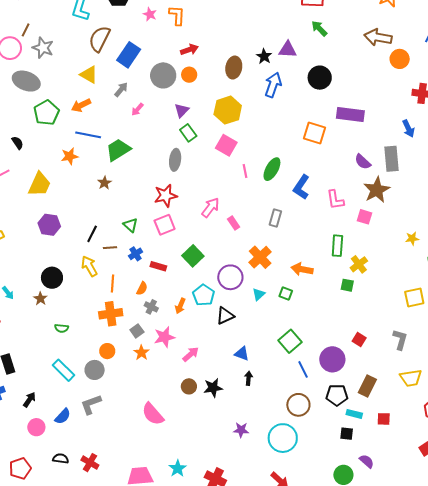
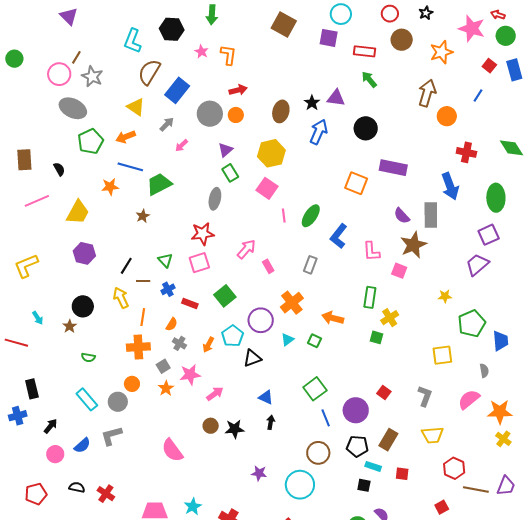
brown arrow: (378, 37) -> (427, 93), turned 92
blue arrow: (408, 128) -> (450, 186), size x1.5

